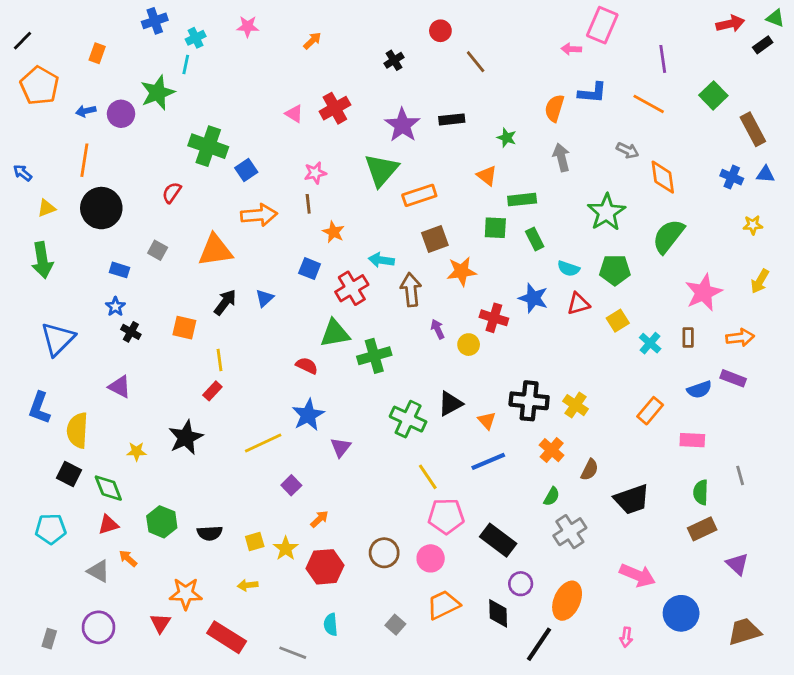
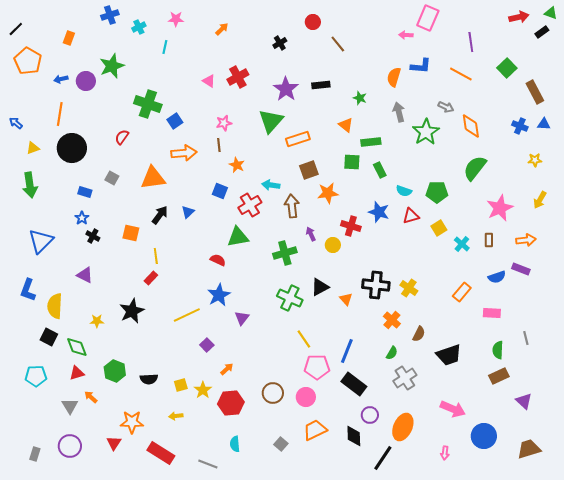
cyan line: (186, 65) -> (165, 47), moved
green star: (606, 212) -> (426, 132), moved
green cross: (374, 356) -> (285, 253), moved
blue line: (488, 461) -> (347, 351), moved, turned -45
gray triangle: (98, 571) -> (70, 406), turned 30

